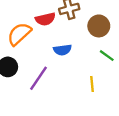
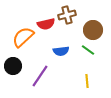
green line: (107, 56) -> (88, 50), moved

